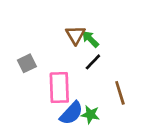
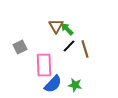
brown line: (120, 93) -> (85, 49), moved
green star: (90, 115) -> (75, 85), moved

